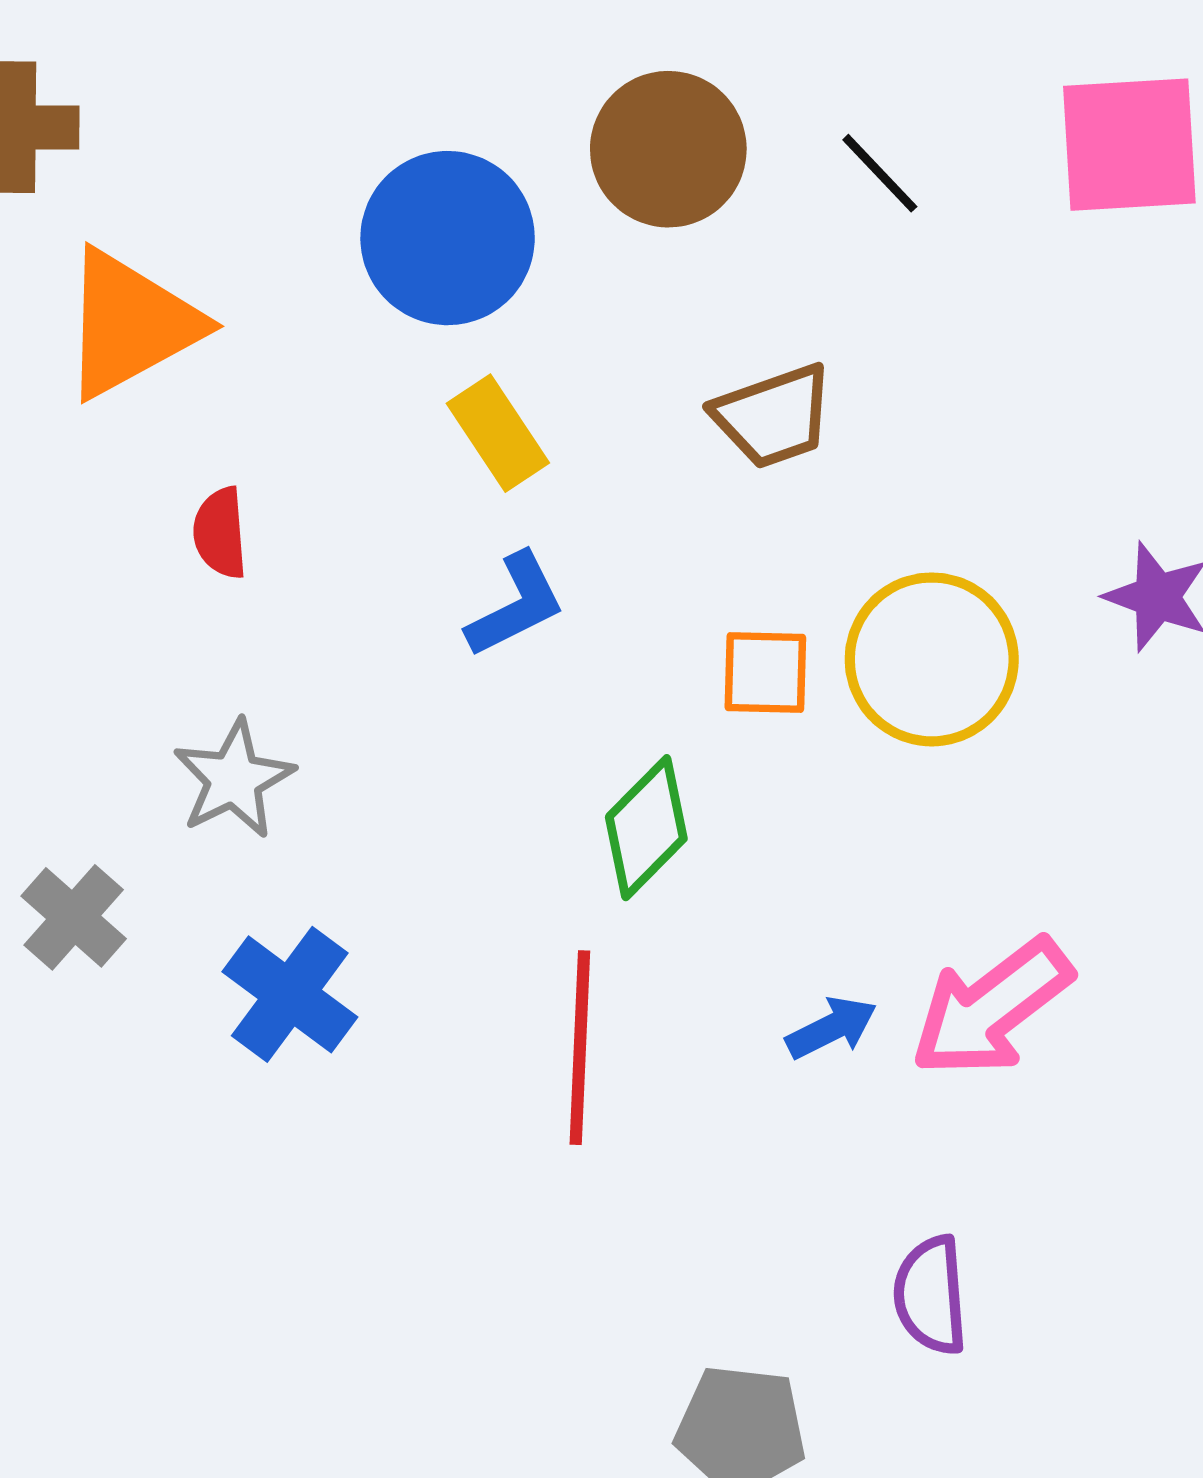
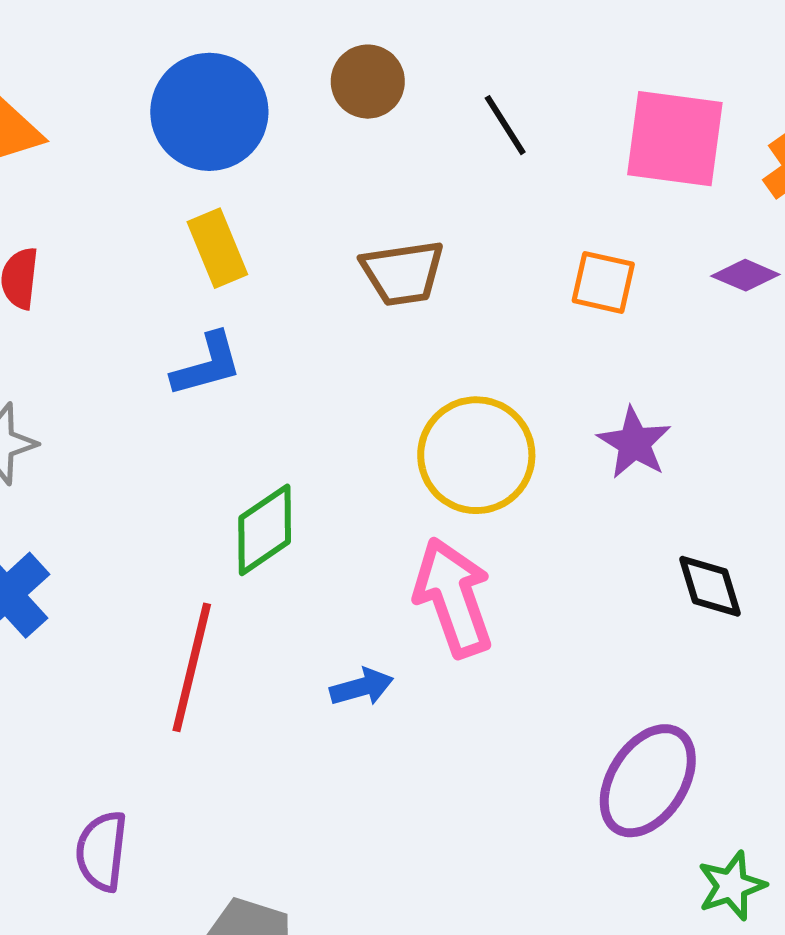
brown circle: (668, 149) -> (368, 82), size x0.7
orange square: (765, 673) -> (603, 282), moved
pink arrow: (991, 1008) -> (453, 597), moved, turned 97
purple semicircle: (931, 1295) -> (102, 851), moved

